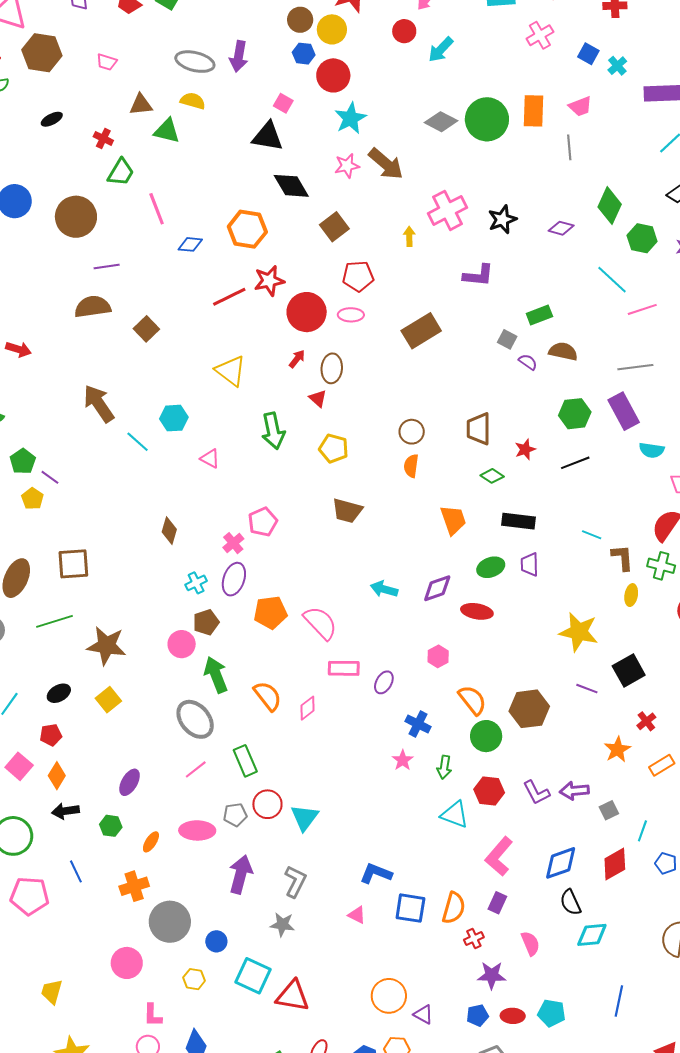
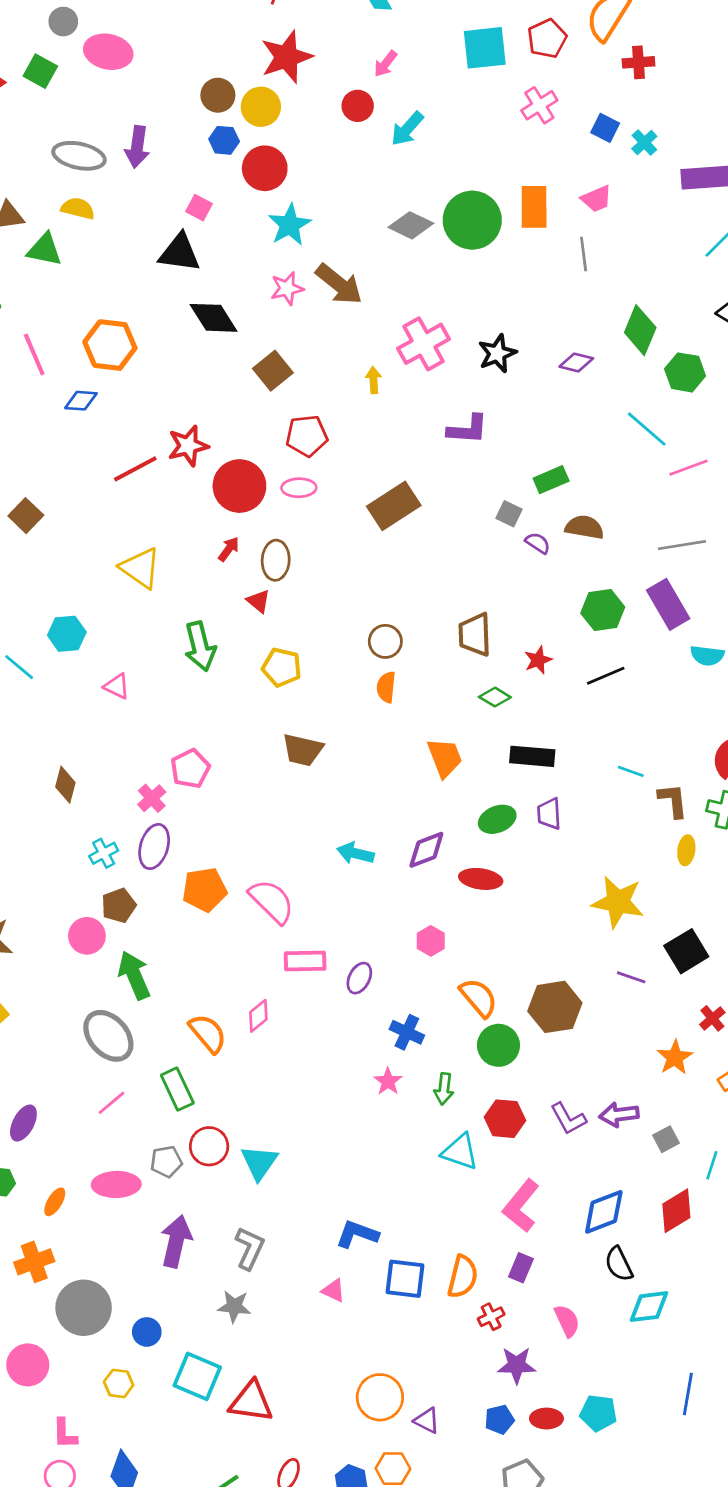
orange hexagon: (247, 229) -> (110, 345), moved
orange semicircle: (268, 696) -> (208, 1033), moved

